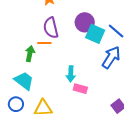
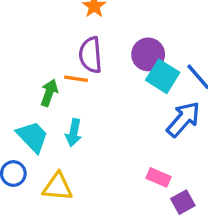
cyan arrow: (71, 74) -> (74, 133), moved
pink rectangle: (80, 89) -> (158, 177), moved

